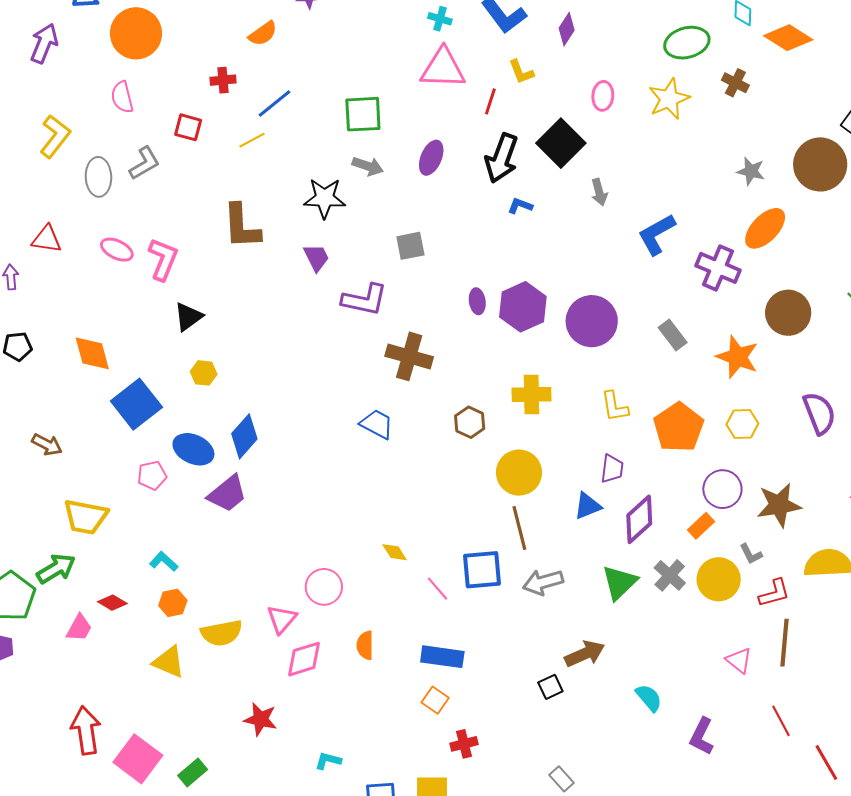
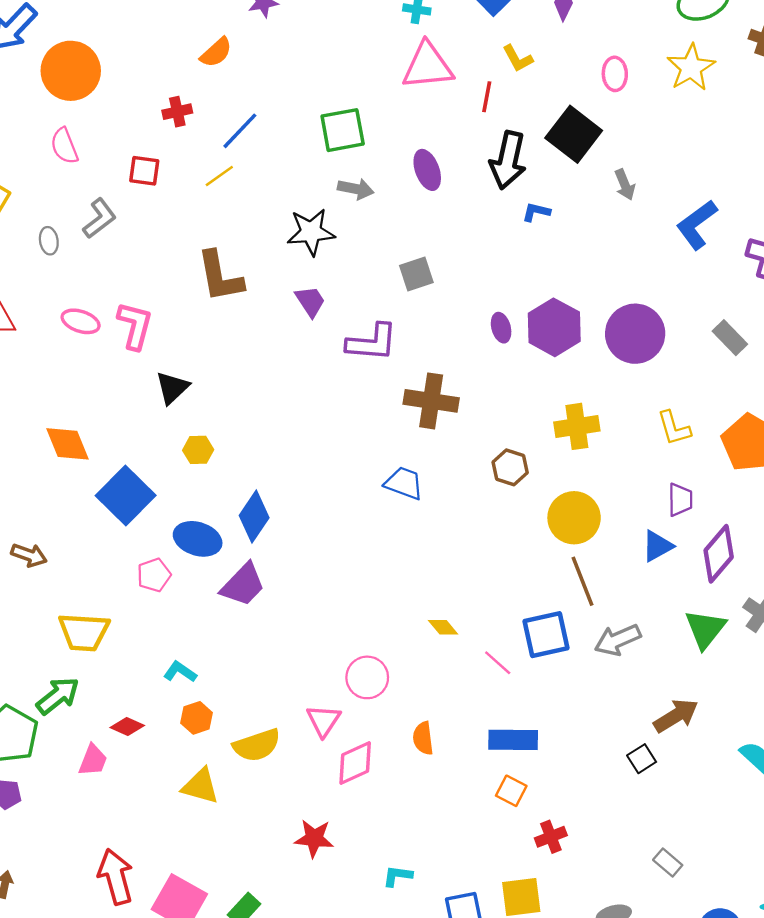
purple ellipse: (431, 158) -> (427, 170), turned -36
gray ellipse: (98, 177) -> (49, 241), size x0.6

